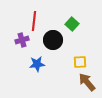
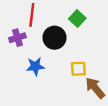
yellow square: (80, 62) -> (78, 69), moved

